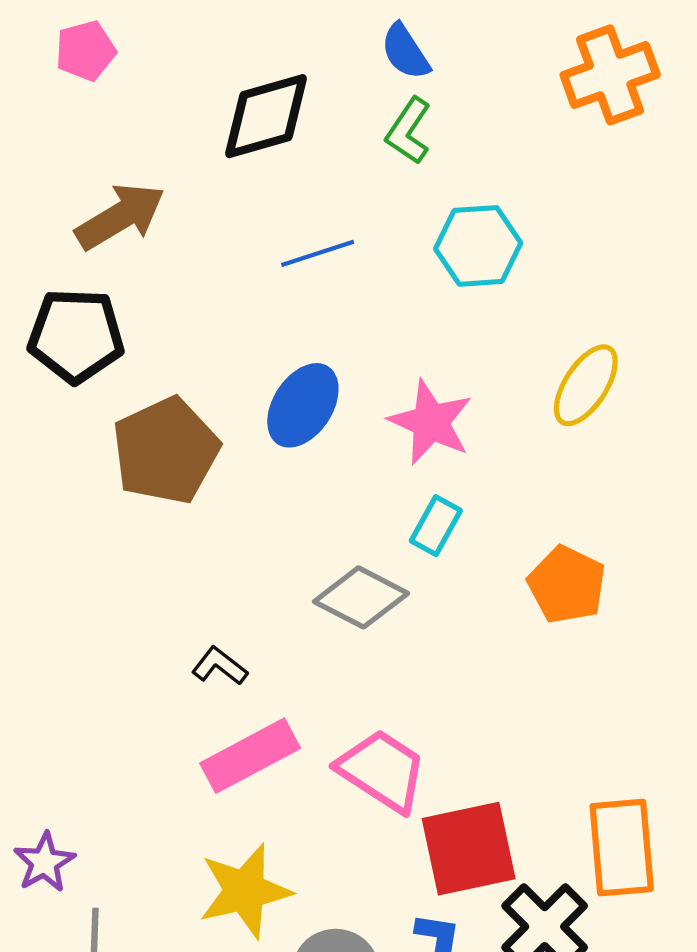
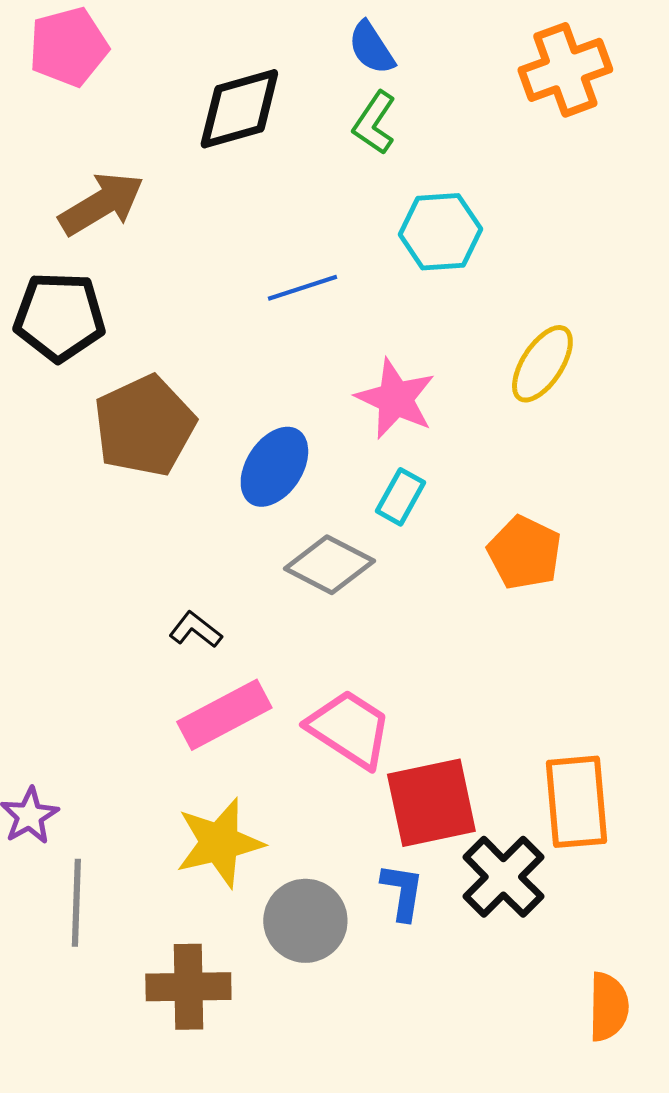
pink pentagon: (85, 51) -> (68, 47), size x1.4
blue line: (318, 253) -> (302, 288), moved
blue ellipse: (303, 405) -> (274, 467), moved

